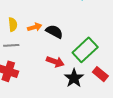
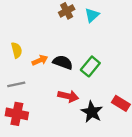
yellow semicircle: (13, 24) -> (17, 50), moved
green rectangle: (85, 50) -> (90, 66), moved, size x0.7

